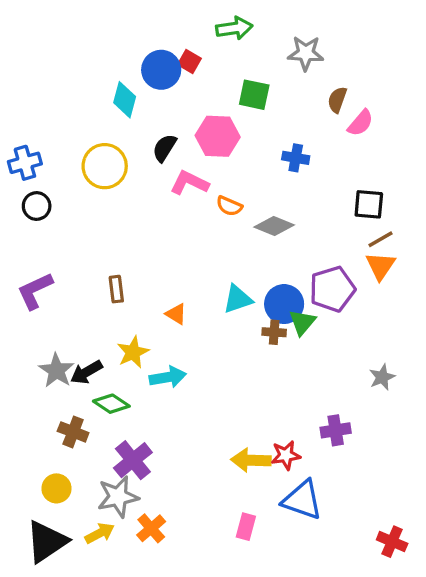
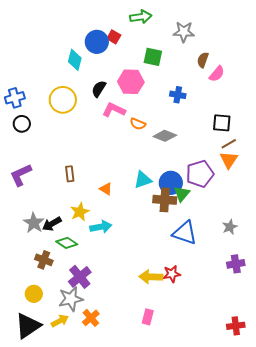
brown cross: (274, 332) -> (165, 200), size x1.6
purple cross: (336, 430) -> (236, 264), moved
blue triangle: (302, 500) -> (185, 233), moved
red cross: (392, 542) -> (236, 326), turned -30

